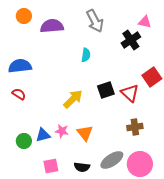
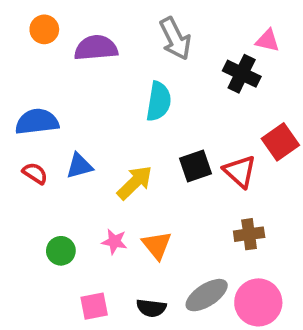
black cross: (131, 40) -> (242, 74), turned -30
cyan semicircle: (86, 55) -> (159, 101), size x1.5
blue triangle: (43, 135) -> (79, 166), moved
green circle: (24, 141) -> (61, 251), moved

